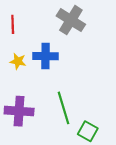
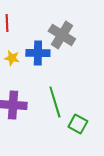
gray cross: (71, 20) -> (62, 35), moved

